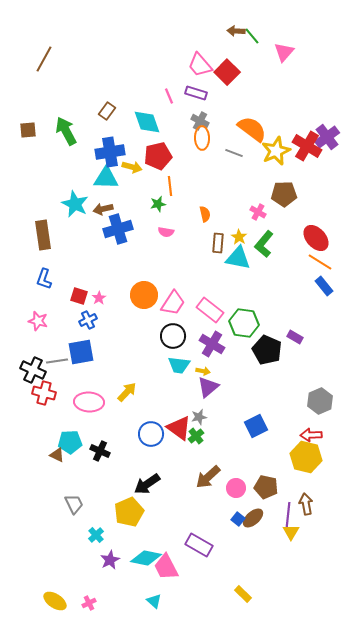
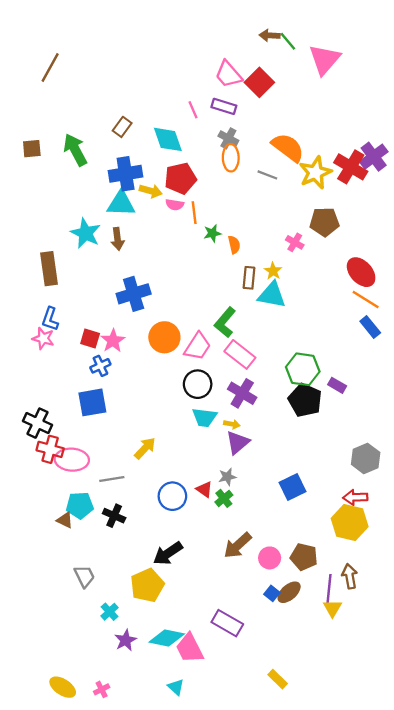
pink triangle: (284, 52) -> (324, 59), size x1.4
green star: (158, 204) -> (212, 233), moved
brown arrow: (103, 209) -> (118, 239), turned -84
blue cross: (118, 229) -> (134, 294), moved
pink semicircle: (166, 232) -> (175, 205), moved
green L-shape: (264, 244) -> (225, 322), moved
pink star: (99, 298) -> (113, 341), size x1.5
pink star: (38, 321) -> (43, 338), moved
green hexagon: (244, 323) -> (303, 369), moved
gray line: (57, 361) -> (112, 479), moved
pink ellipse: (89, 402) -> (72, 460), moved
red triangle: (179, 428) -> (204, 489), size x0.6

